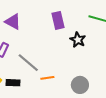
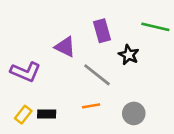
purple triangle: (13, 22) -> (65, 47), moved
gray line: (28, 63) -> (97, 75), moved

